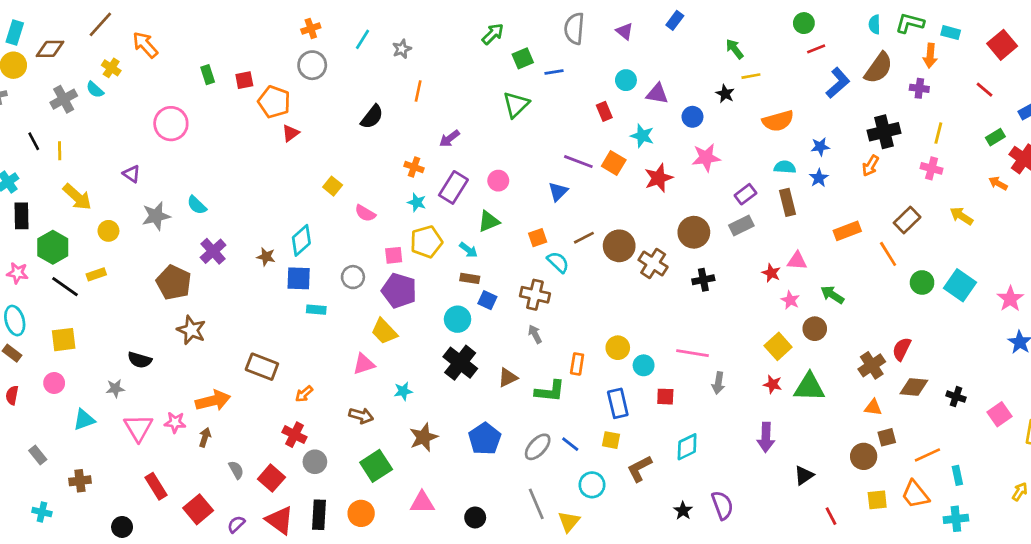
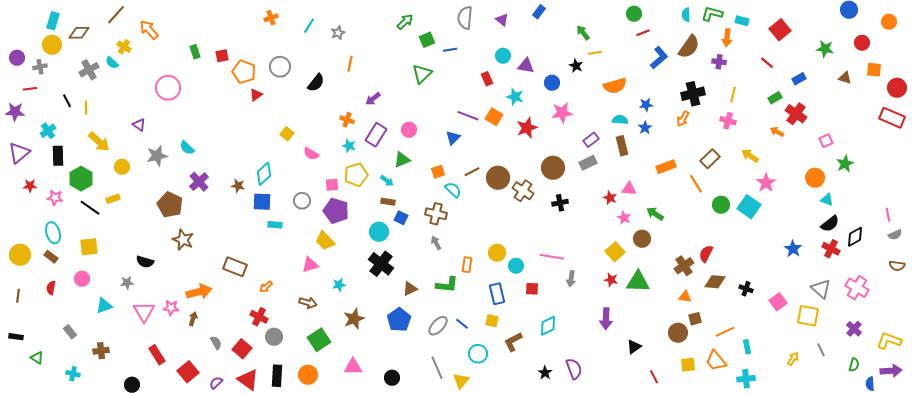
gray circle: (312, 65) -> (280, 67), moved
pink star: (1010, 299) -> (766, 183), moved
brown triangle: (508, 378) -> (410, 289), moved

